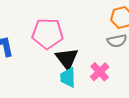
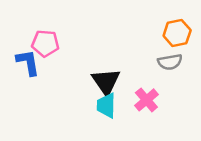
pink pentagon: (47, 34) -> (45, 43), moved, size x0.7

